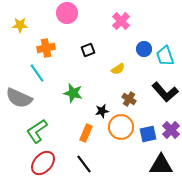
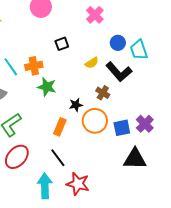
orange cross: (46, 48) -> (34, 66), moved
black L-shape: (165, 92) -> (119, 72), moved

